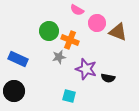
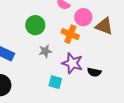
orange cross: (70, 40) -> (70, 34), moved
cyan square: (69, 96) -> (55, 82), moved

